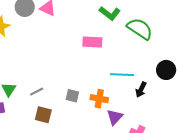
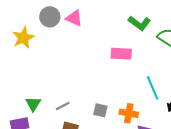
cyan line: (122, 75) -> (153, 88), turned 65

